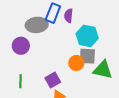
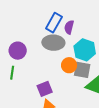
gray ellipse: (37, 25) -> (53, 43), moved
orange circle: (76, 63) -> (69, 65), moved
green line: (21, 81) -> (12, 73), moved

